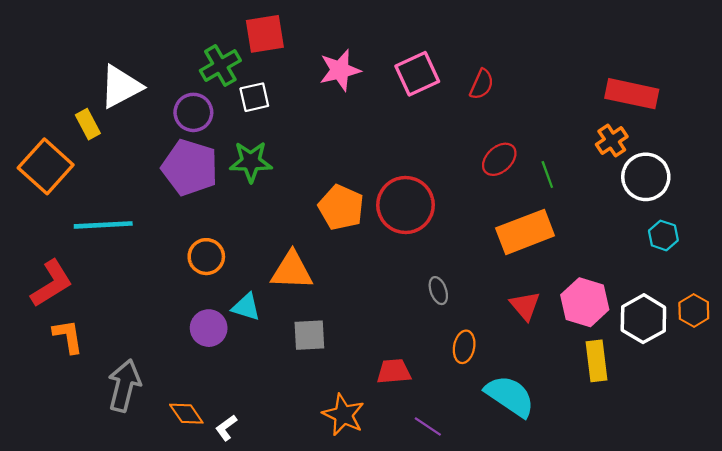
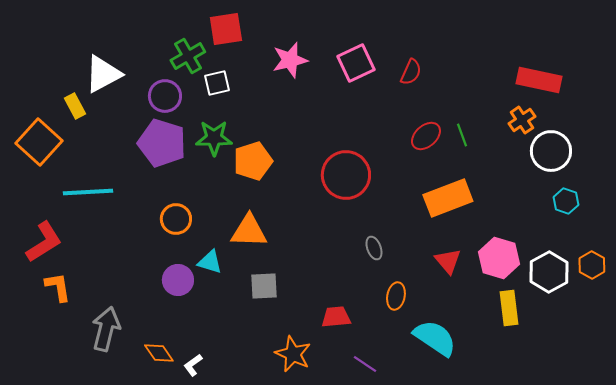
green line: (547, 175) -> (462, 135), moved
orange pentagon: (341, 207) -> (253, 161), moved, turned 30

